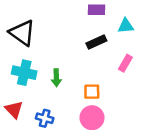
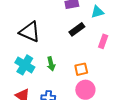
black triangle: (22, 33) -> (30, 32), moved
cyan cross: (24, 73) -> (25, 65), turned 30

